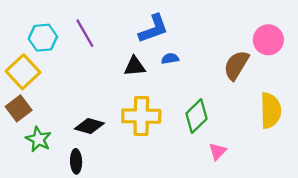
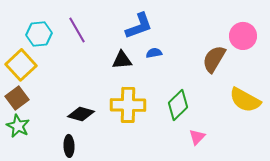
yellow semicircle: (271, 111) -> (245, 100), turned 120
green star: (38, 139) -> (18, 126), moved

